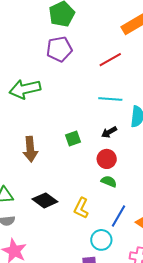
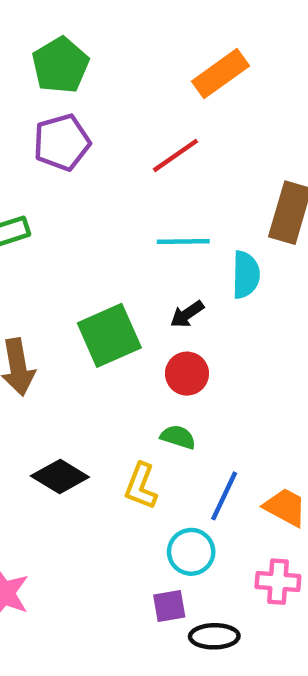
green square: (73, 139) -> (109, 335), size x1.8
green semicircle: (109, 181) -> (178, 437), moved

